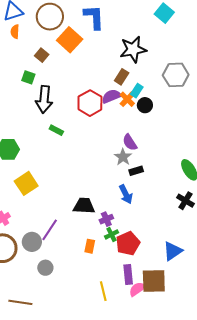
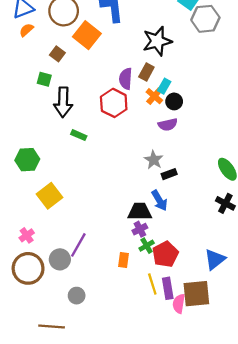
orange semicircle: (15, 32) -> (26, 30), turned 48
gray hexagon: (176, 75) -> (205, 19), moved
purple semicircle: (111, 96) -> (126, 79), moved, turned -60
purple semicircle: (130, 142) -> (168, 125), moved, turned -66
black trapezoid: (84, 206) -> (140, 212), moved
gray circle: (45, 268) -> (77, 296), moved
pink semicircle: (137, 289) -> (179, 304), turned -42
yellow line: (103, 291) -> (152, 284), moved

